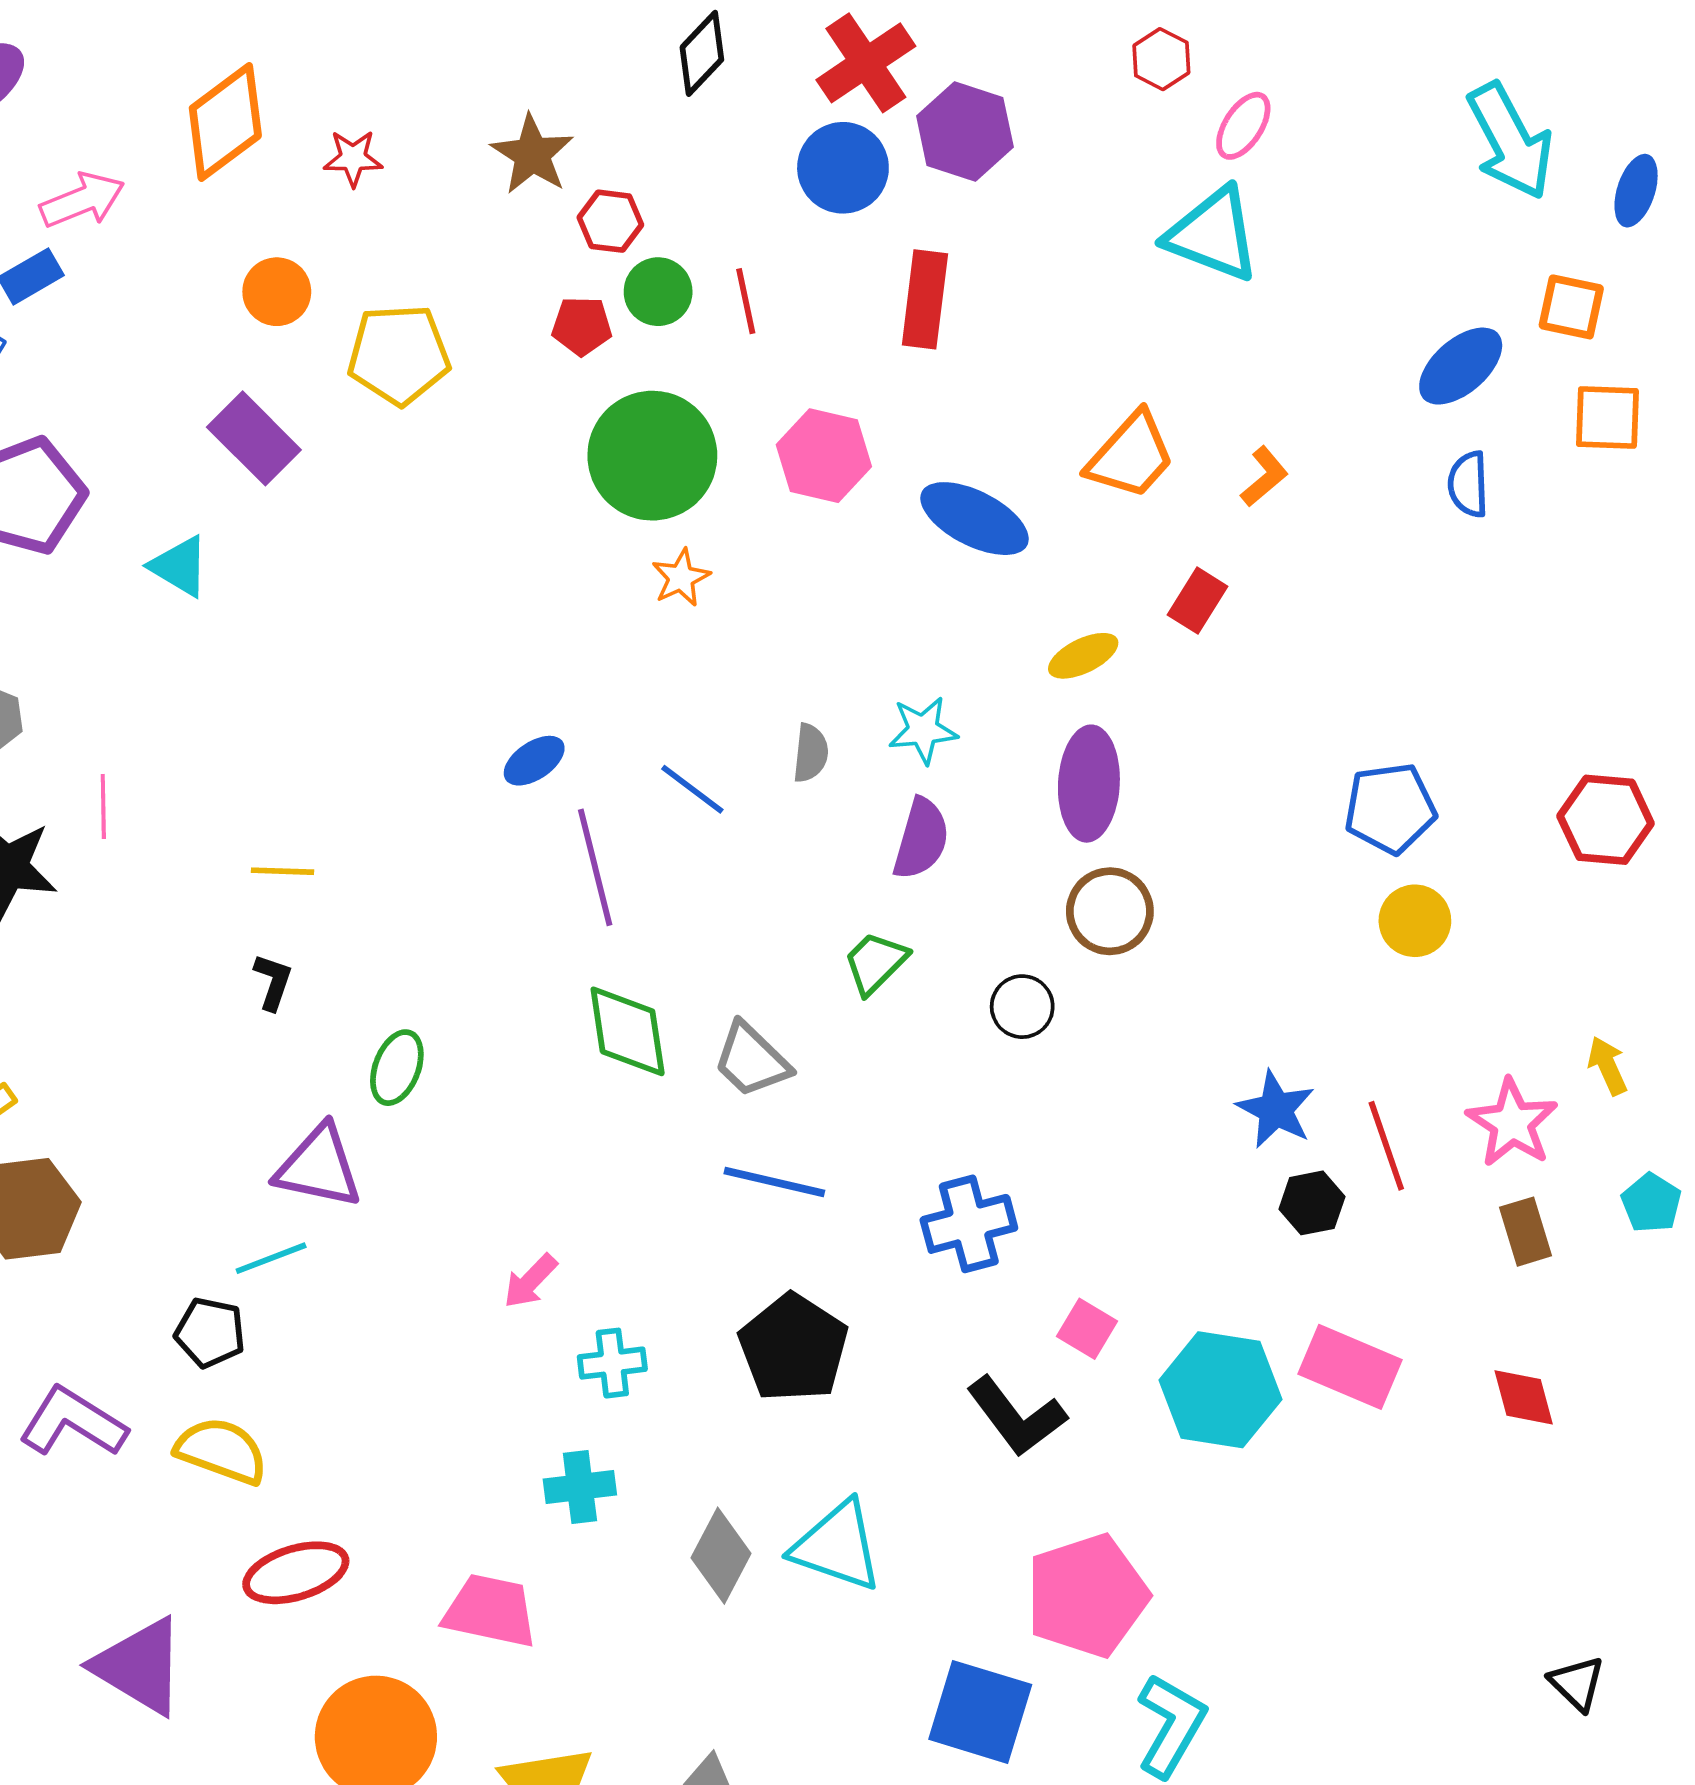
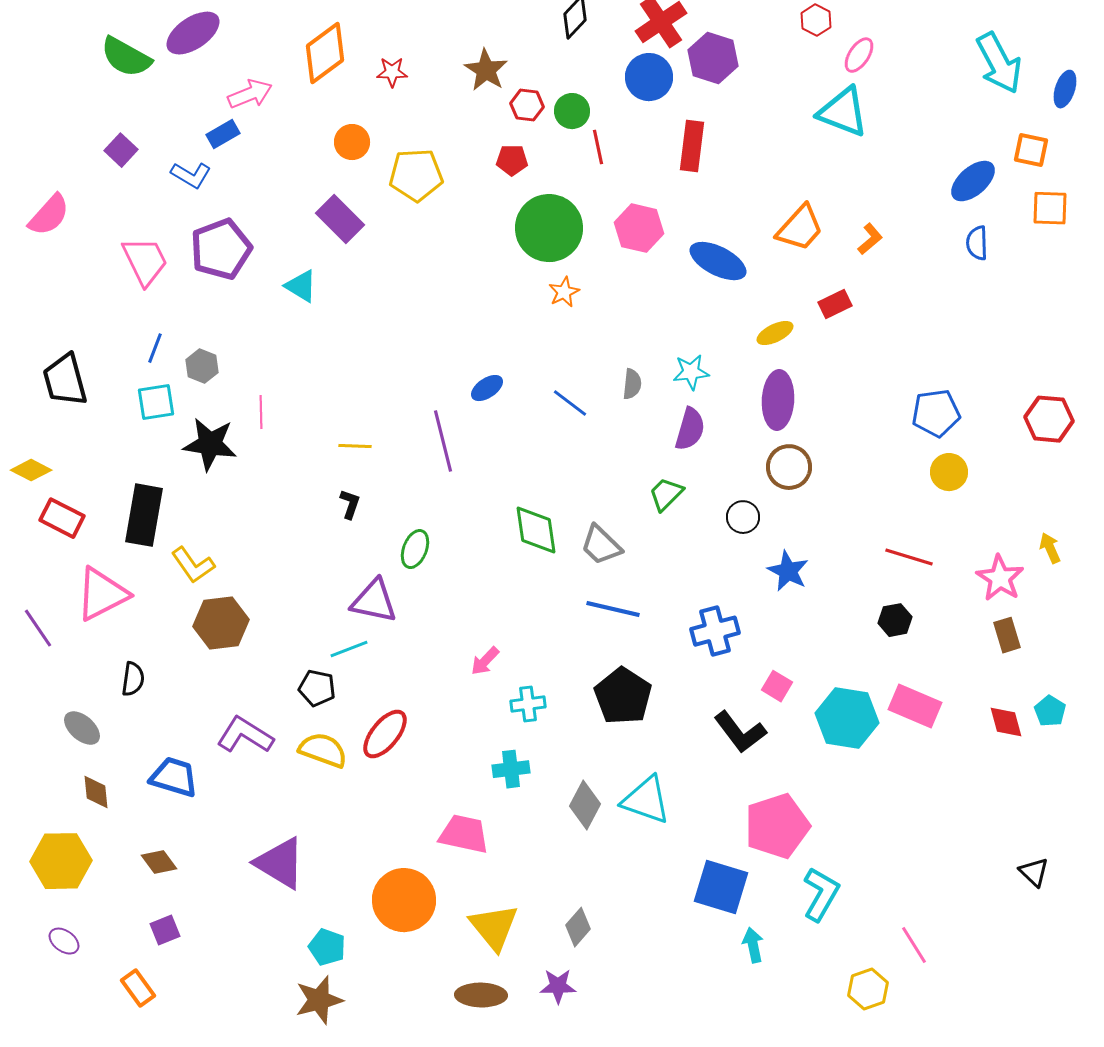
green circle: (658, 292) -> (572, 111), moved
red rectangle: (1198, 601) -> (835, 304), turned 32
purple line: (595, 867) -> (443, 441), moved
blue star: (1276, 1110) -> (788, 571), moved
red line: (1386, 1146) -> (909, 557), moved, turned -54
cyan pentagon: (1651, 1203) -> (1050, 711), moved
red ellipse: (296, 1573) -> (385, 734), moved, turned -34

